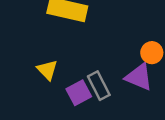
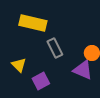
gray rectangle: (99, 86) -> (55, 48), moved

